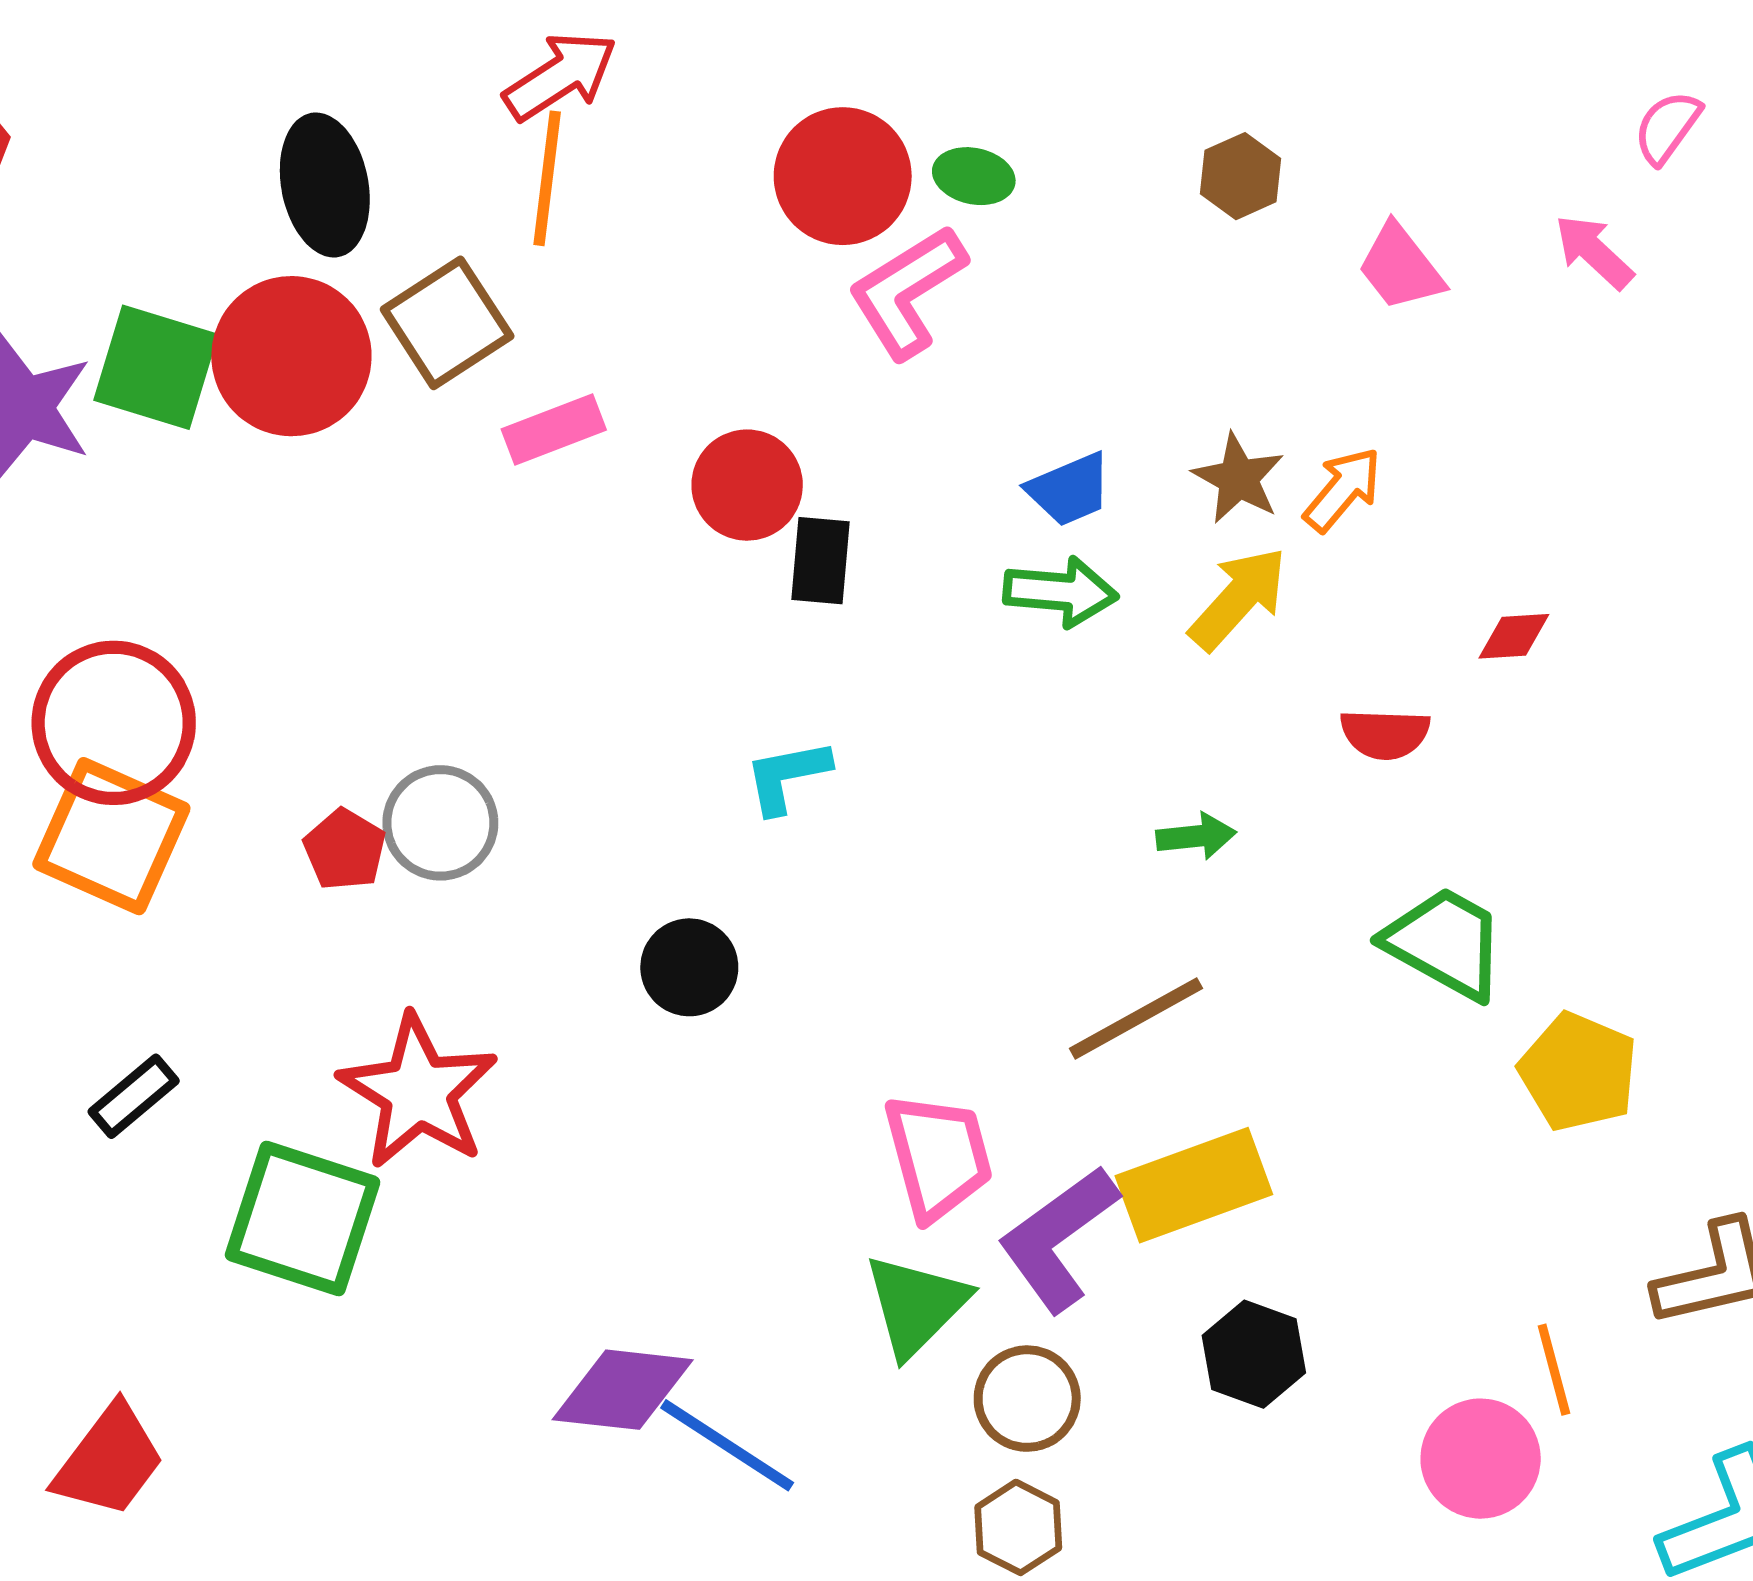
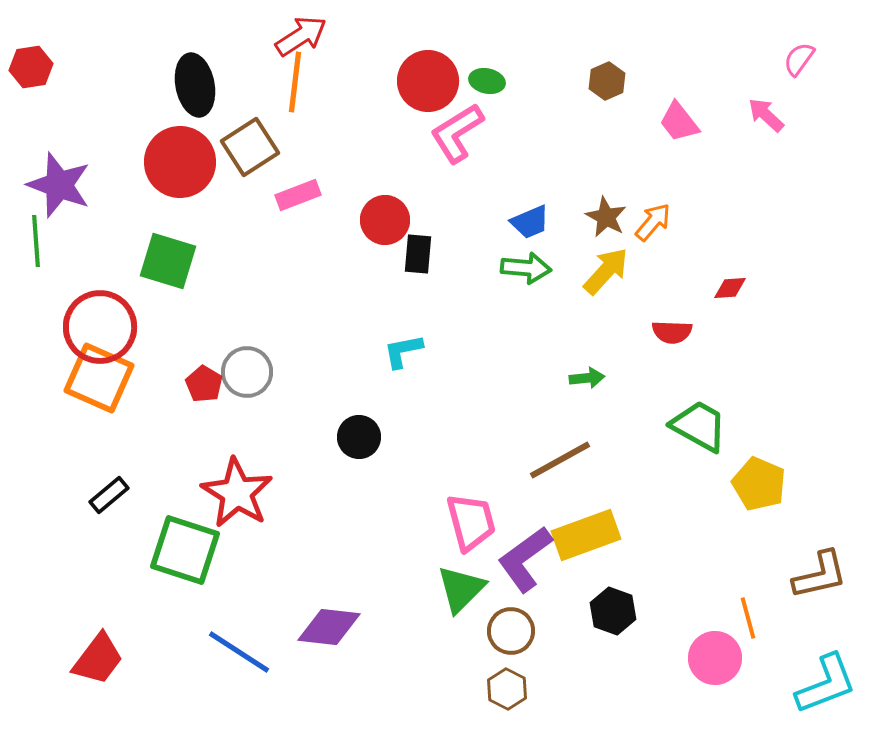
green square: (156, 367) -> (168, 261), moved
blue line: (727, 1445) -> (239, 652), moved

